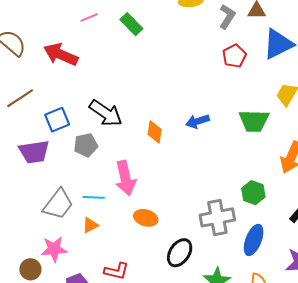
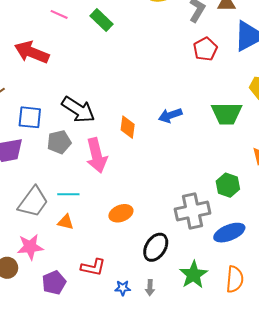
pink line: (89, 18) -> (59, 14), turned 48
blue square: (57, 120) -> (30, 117), turned 30
pink arrow: (125, 178) -> (97, 155), moved
orange ellipse: (146, 218) -> (121, 213), turned -35
orange triangle: (90, 225) -> (66, 222), turned 42
blue ellipse: (254, 240) -> (229, 233), turned 48

